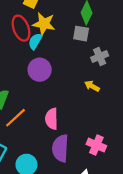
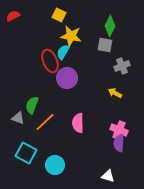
red ellipse: (21, 28) -> (50, 61), moved
pink cross: (96, 145) -> (119, 130), moved
purple semicircle: (60, 148) -> (119, 143), moved, size x0.7

